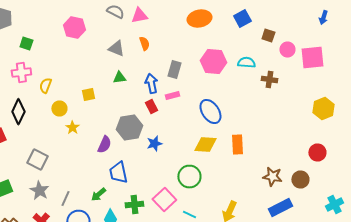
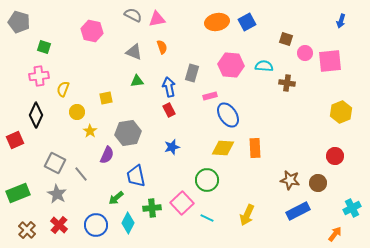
blue square: (242, 18) -> (247, 22), moved
pink rectangle: (172, 96) -> (210, 96), moved
gray hexagon: (129, 128) -> (128, 133), moved
purple semicircle: (104, 144) -> (107, 155), moved
gray line: (65, 198) -> (81, 174), moved, turned -63

